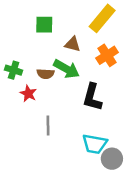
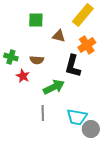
green arrow: (66, 69) -> (54, 87), moved, turned -55
black L-shape: (92, 97) -> (73, 66), moved
gray line: (48, 125) -> (43, 113), moved

